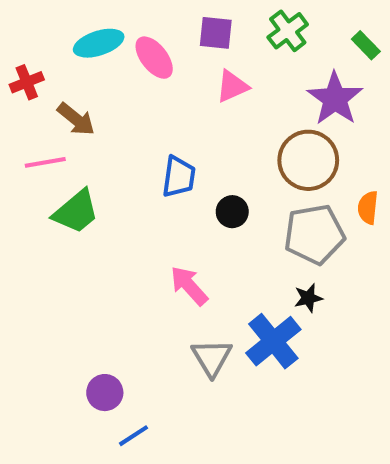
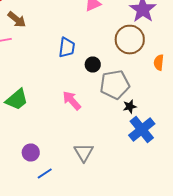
green trapezoid: (76, 212) -> (17, 100), moved
gray pentagon: (314, 234) -> (115, 84), moved
blue cross: (273, 341) -> (142, 130), moved
gray triangle: (212, 358) -> (84, 152), moved

